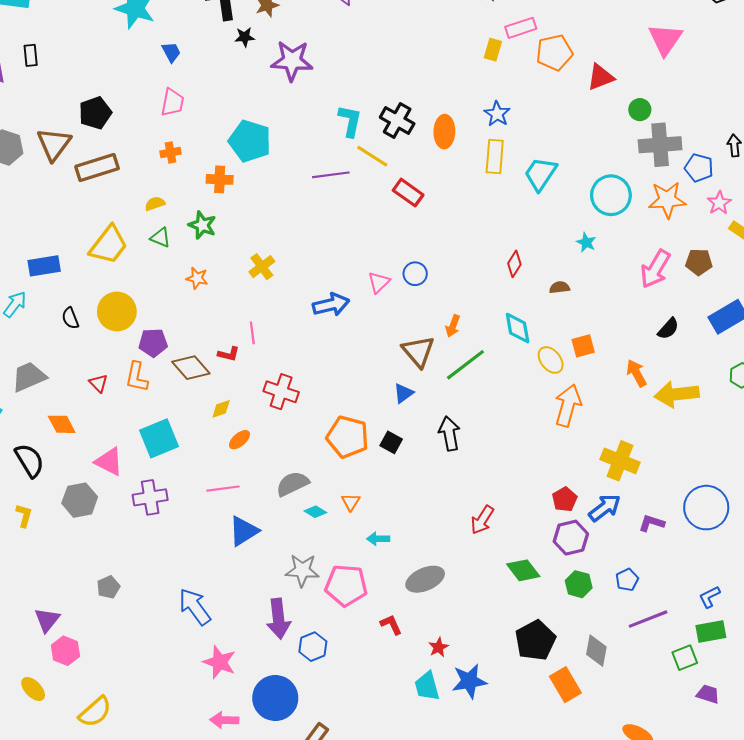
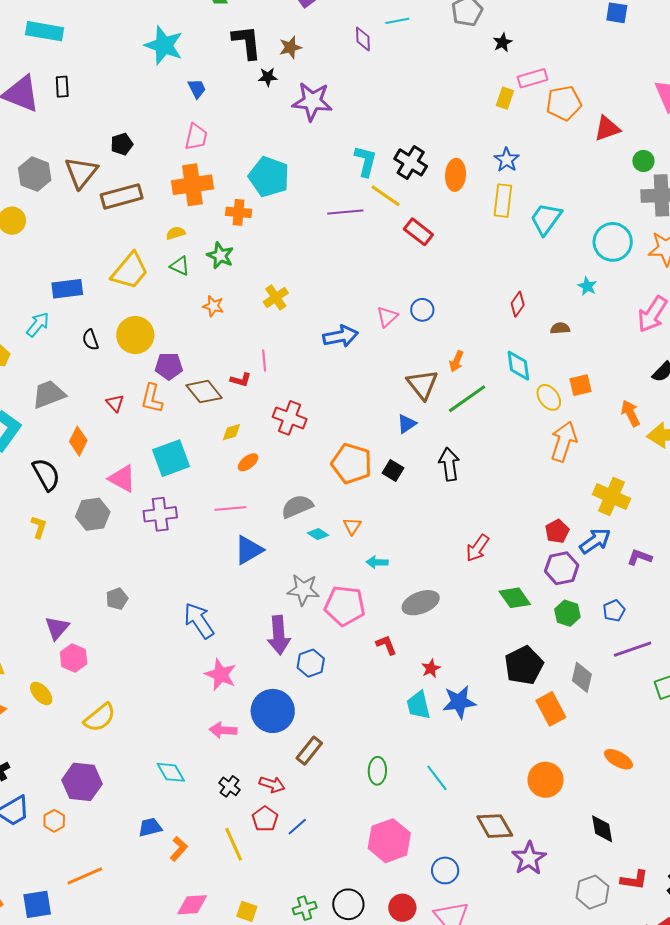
black pentagon: (95, 113) -> (122, 144), size x0.7
orange cross: (170, 152) -> (192, 185), size x2.0
orange diamond: (62, 424) -> (78, 441), turned 52

